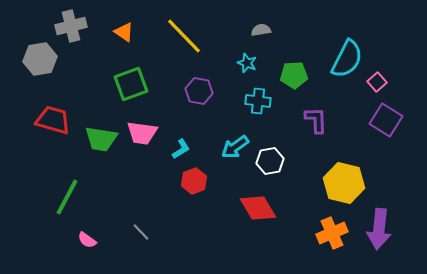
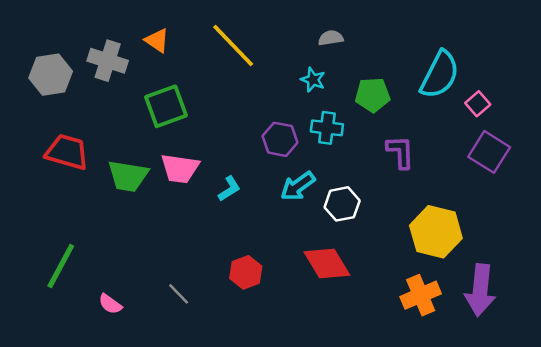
gray cross: (71, 26) -> (108, 61), moved, turned 32
purple hexagon: (199, 91) -> (280, 139), moved
red hexagon: (194, 181) -> (246, 272), moved
green line: (67, 197) -> (61, 266), moved

